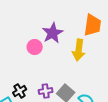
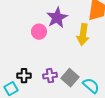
black cross: (20, 91) -> (24, 76), turned 32

